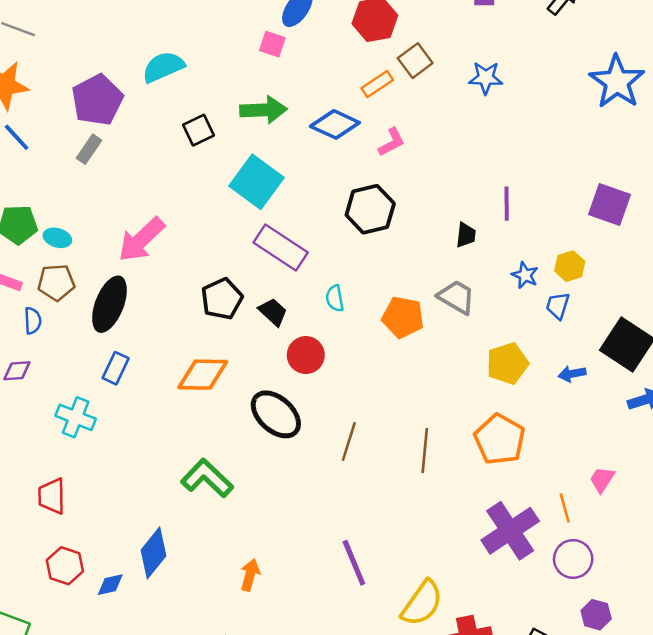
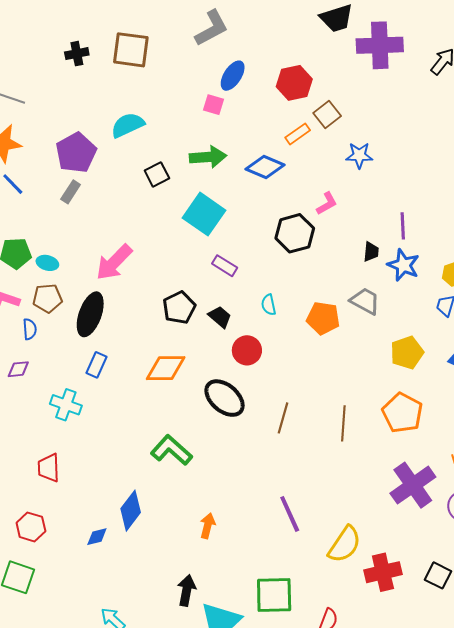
blue star: (486, 78) -> (359, 155), moved
pink L-shape: (392, 142) -> (327, 203), moved
purple rectangle: (281, 248) -> (225, 266), size x0.6
blue star: (525, 275) -> (403, 265), moved, size x1.5
red hexagon: (65, 566) -> (31, 527), moved

